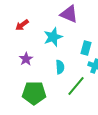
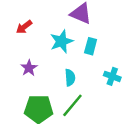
cyan rectangle: (86, 48) -> (91, 46), moved
green line: (76, 86) -> (72, 105), moved

